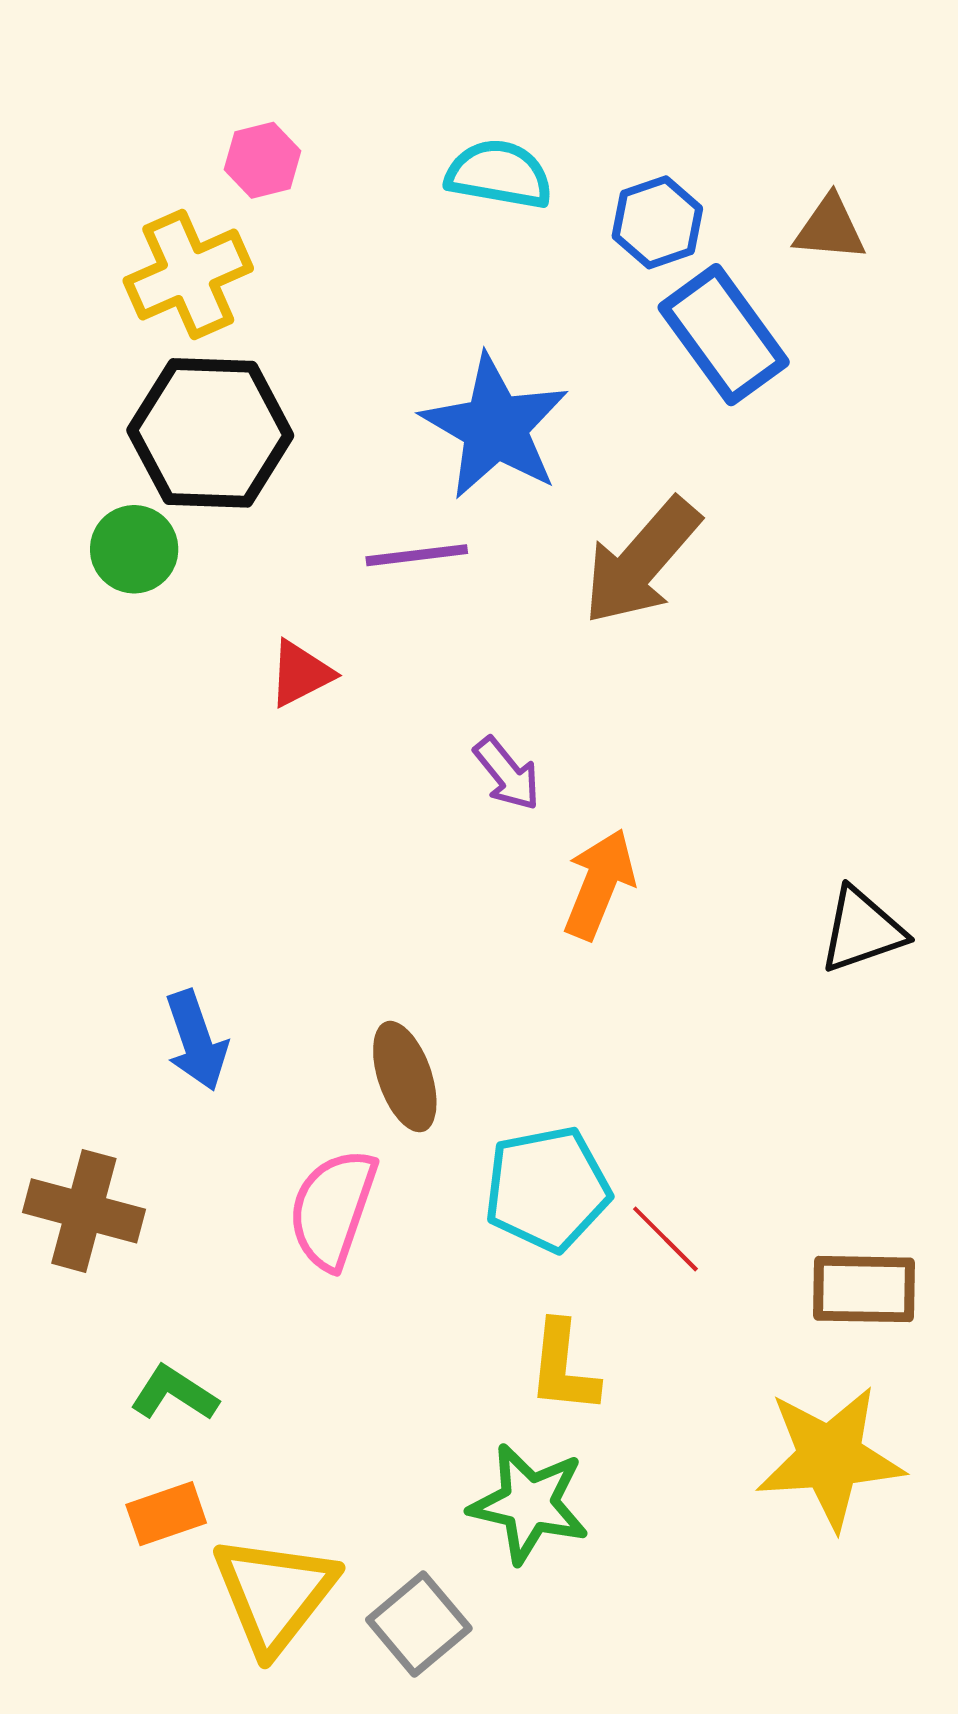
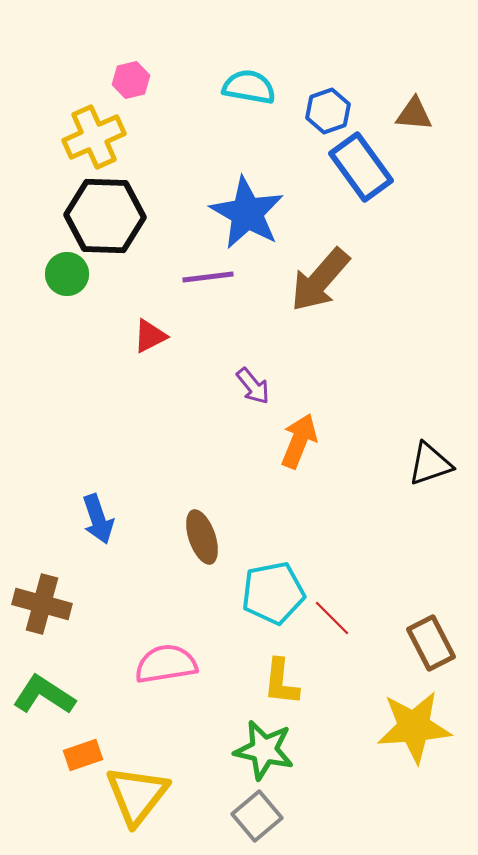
pink semicircle: (333, 1209) -> (166, 664), moved, turned 62
brown rectangle: (864, 1289) -> (431, 643), turned 62
green L-shape: (174, 1393) -> (44, 695), moved, size x1.4
gray square: (419, 1624) -> (257, 816), moved

